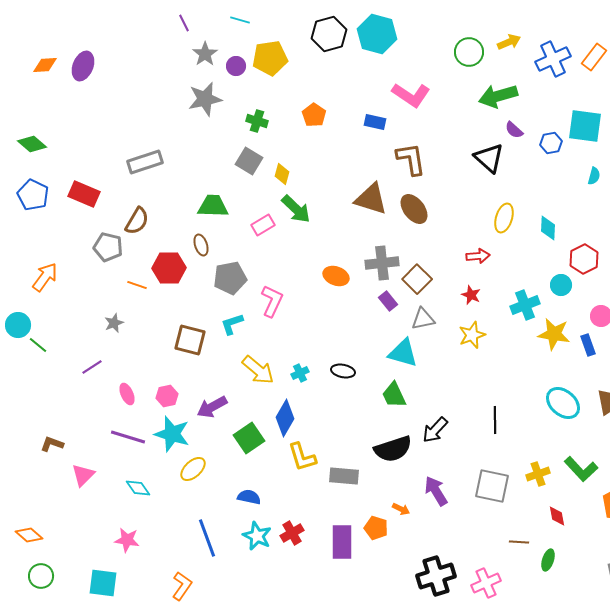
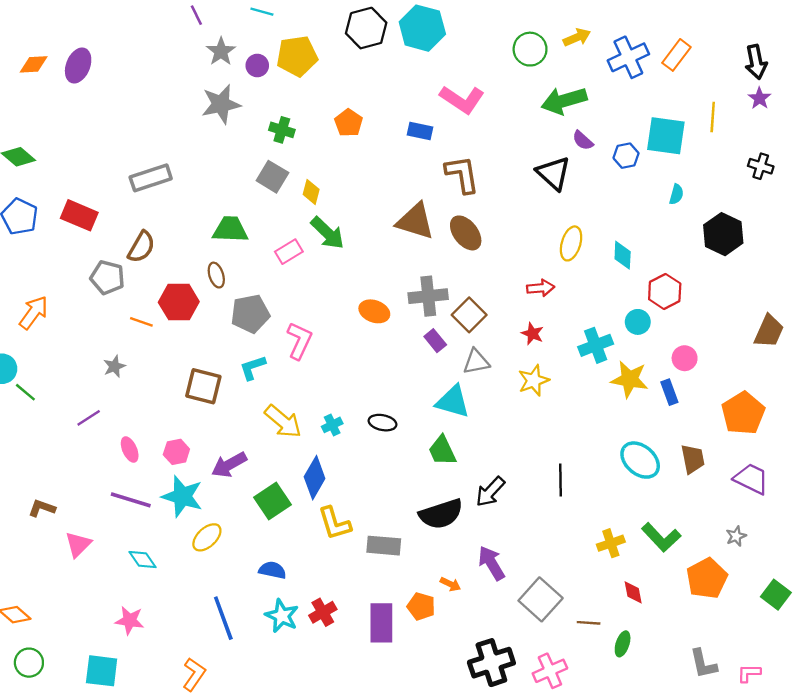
gray square: (492, 486) -> (541, 599), moved, turned 30

